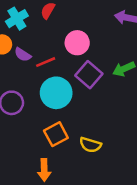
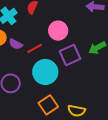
purple square: (89, 75) -> (70, 55), turned 30

